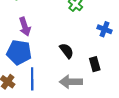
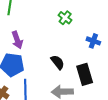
black rectangle: (95, 64) -> (85, 74), size x1.5

